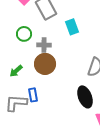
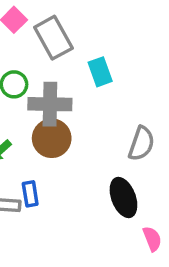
gray cross: (44, 45) -> (50, 104), size x1.6

